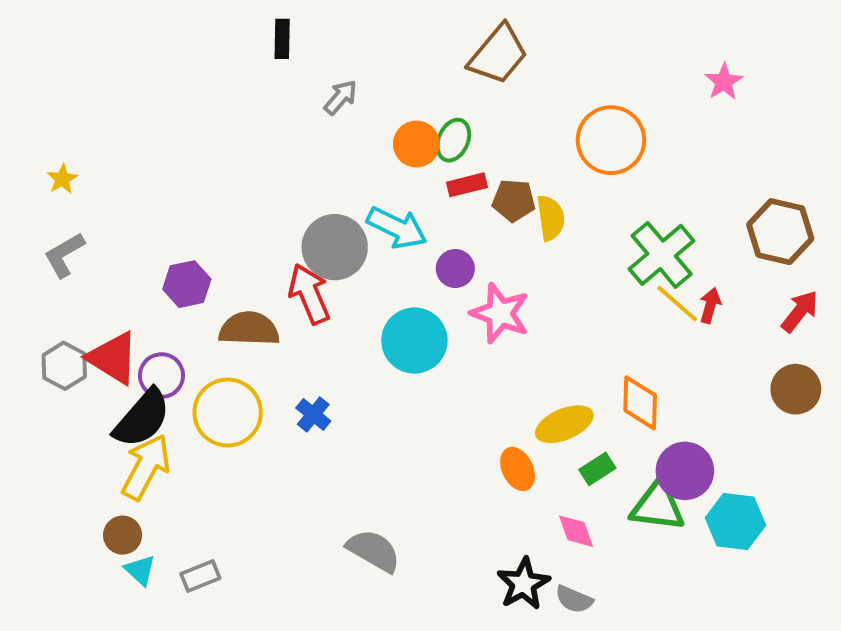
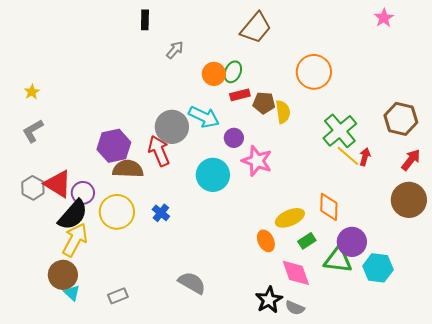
pink star: (724, 82) -> (384, 18), moved
purple hexagon: (187, 284) -> (114, 146), moved, size x1.4
brown circle: (796, 389) -> (409, 200), size x1.4
pink diamond: (576, 531) -> (296, 273), size x1.5
brown circle: (123, 535) -> (63, 275), size x1.5
gray rectangle: (200, 576) -> (118, 296), moved

